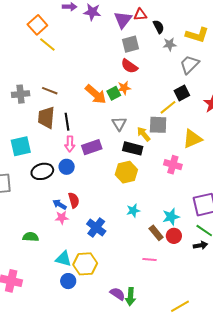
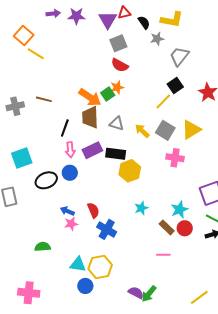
yellow L-shape: (197, 35) -> (172, 20), moved
brown trapezoid: (46, 118) -> (90, 117), moved
black line: (67, 122) -> (65, 128), turned 36
gray triangle: (119, 124) -> (117, 124), turned -35
gray square: (158, 125) -> (165, 130), moved, turned 36
black rectangle: (133, 148) -> (116, 154), moved
red semicircle: (74, 200) -> (93, 210), moved
green arrow: (130, 297) -> (149, 294), turned 42

